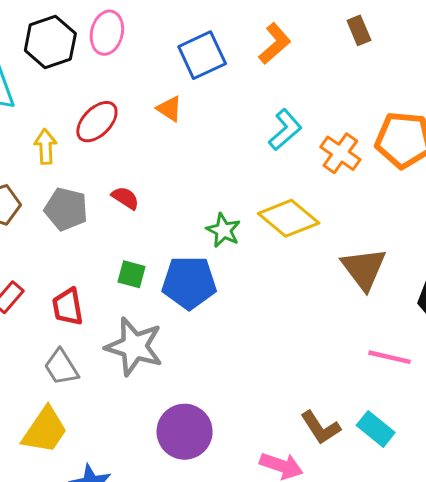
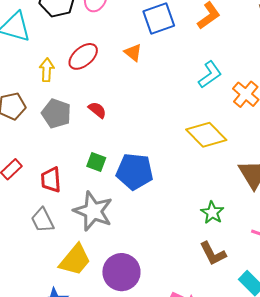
green star: (223, 230) -> (212, 213), moved
brown L-shape: (321, 428) -> (213, 254), moved
yellow trapezoid: (45, 430) -> (75, 260), moved

